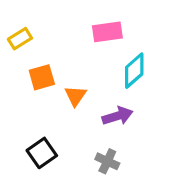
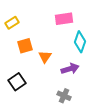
cyan diamond: (134, 71) -> (80, 42), turned -30
black square: (42, 153) -> (17, 82), moved

